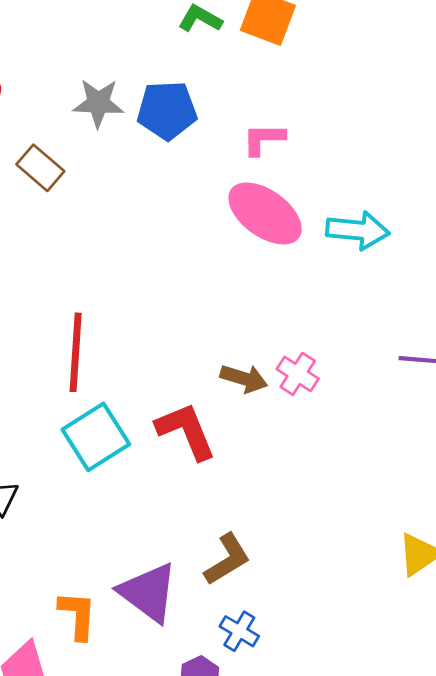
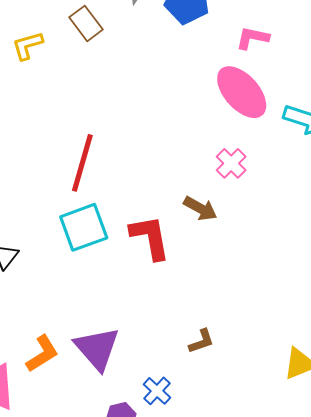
pink cross: (298, 374) -> (231, 163), moved
brown L-shape: (227, 559) -> (201, 341), moved, size x0.7
orange L-shape: (78, 615) -> (42, 354), turned 42

